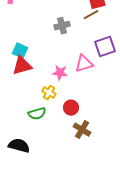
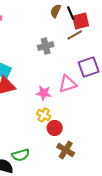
yellow cross: (49, 93) -> (44, 115), moved
green semicircle: (37, 114) -> (21, 155), moved

